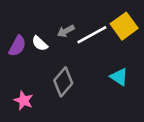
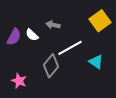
gray arrow: (66, 31) -> (53, 25), turned 40
white line: (92, 35) -> (70, 48), moved

